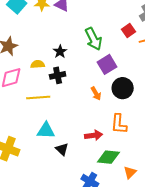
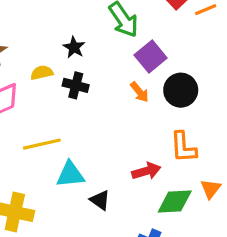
black cross: (58, 75) -> (76, 85), turned 35
orange arrow: (96, 93) -> (140, 92), moved
yellow line: (38, 98) -> (42, 144), moved
orange triangle: (130, 172) -> (211, 189), moved

